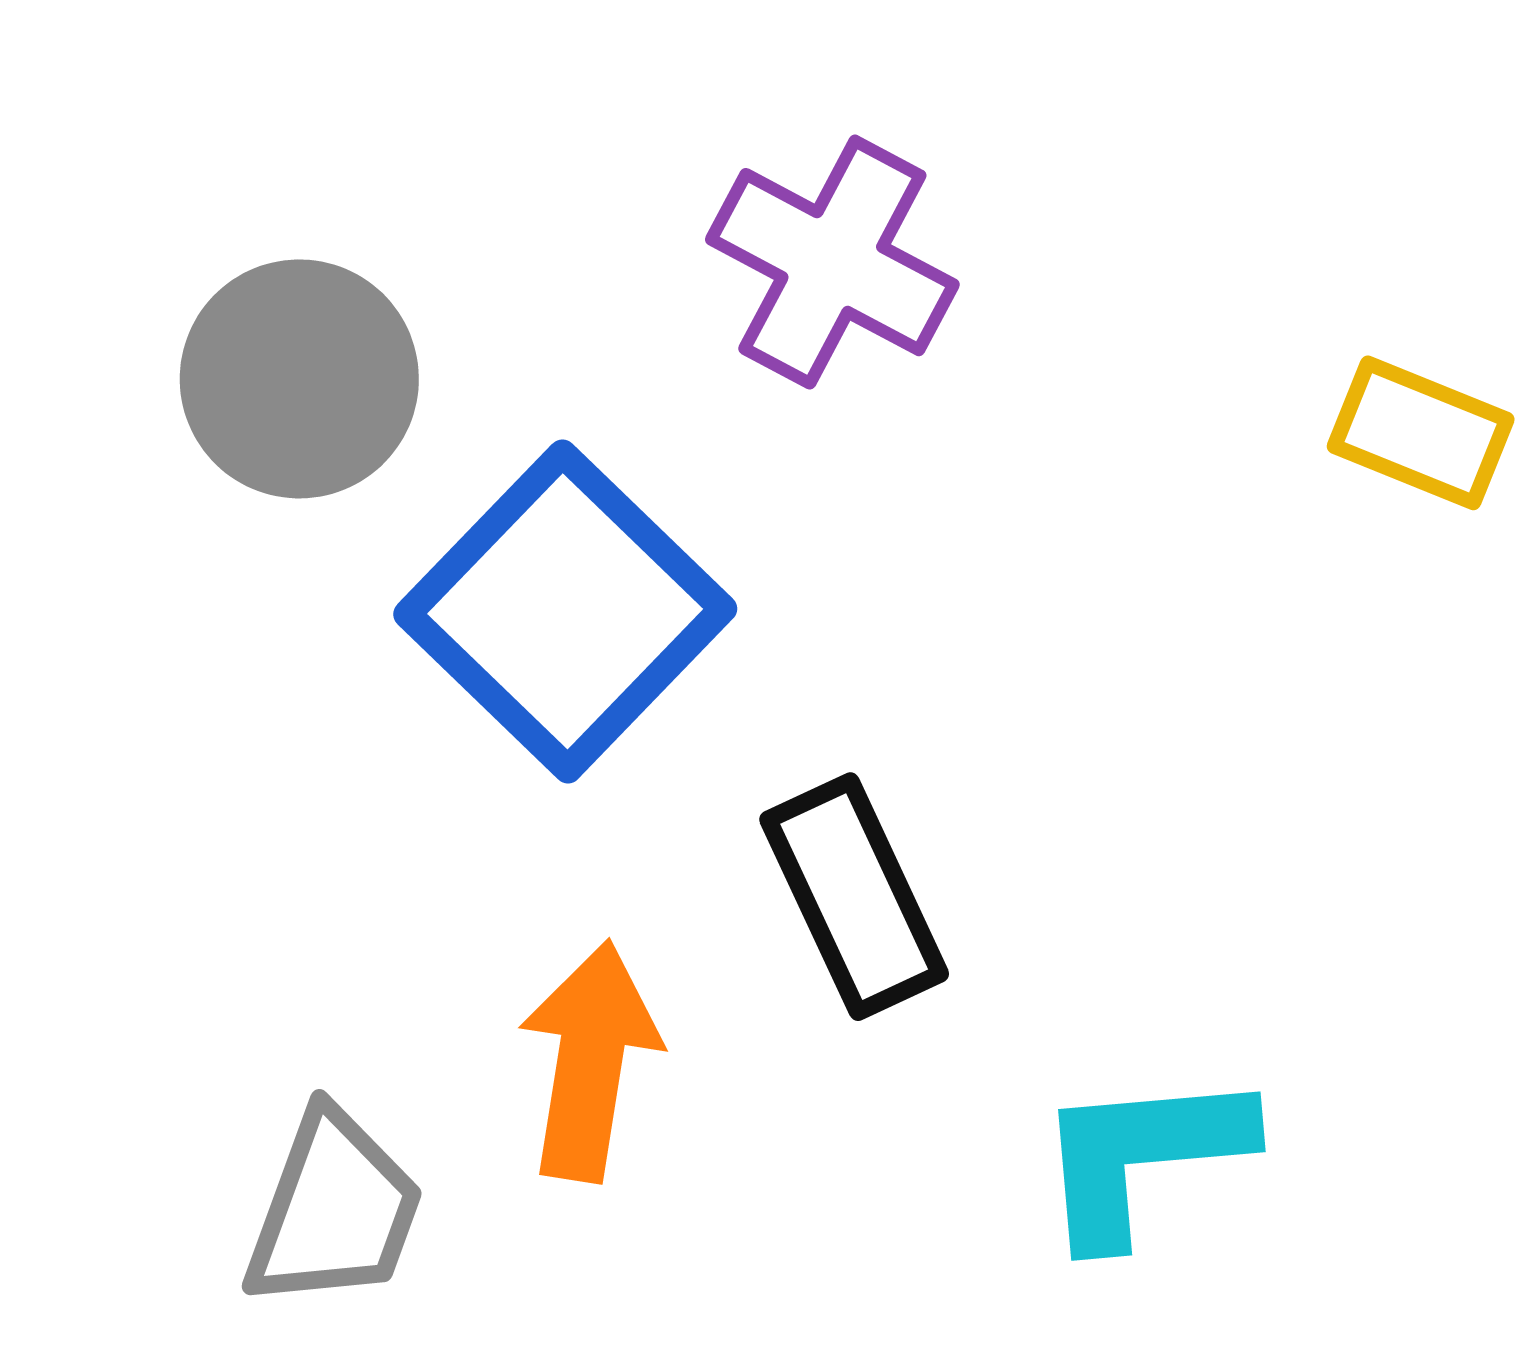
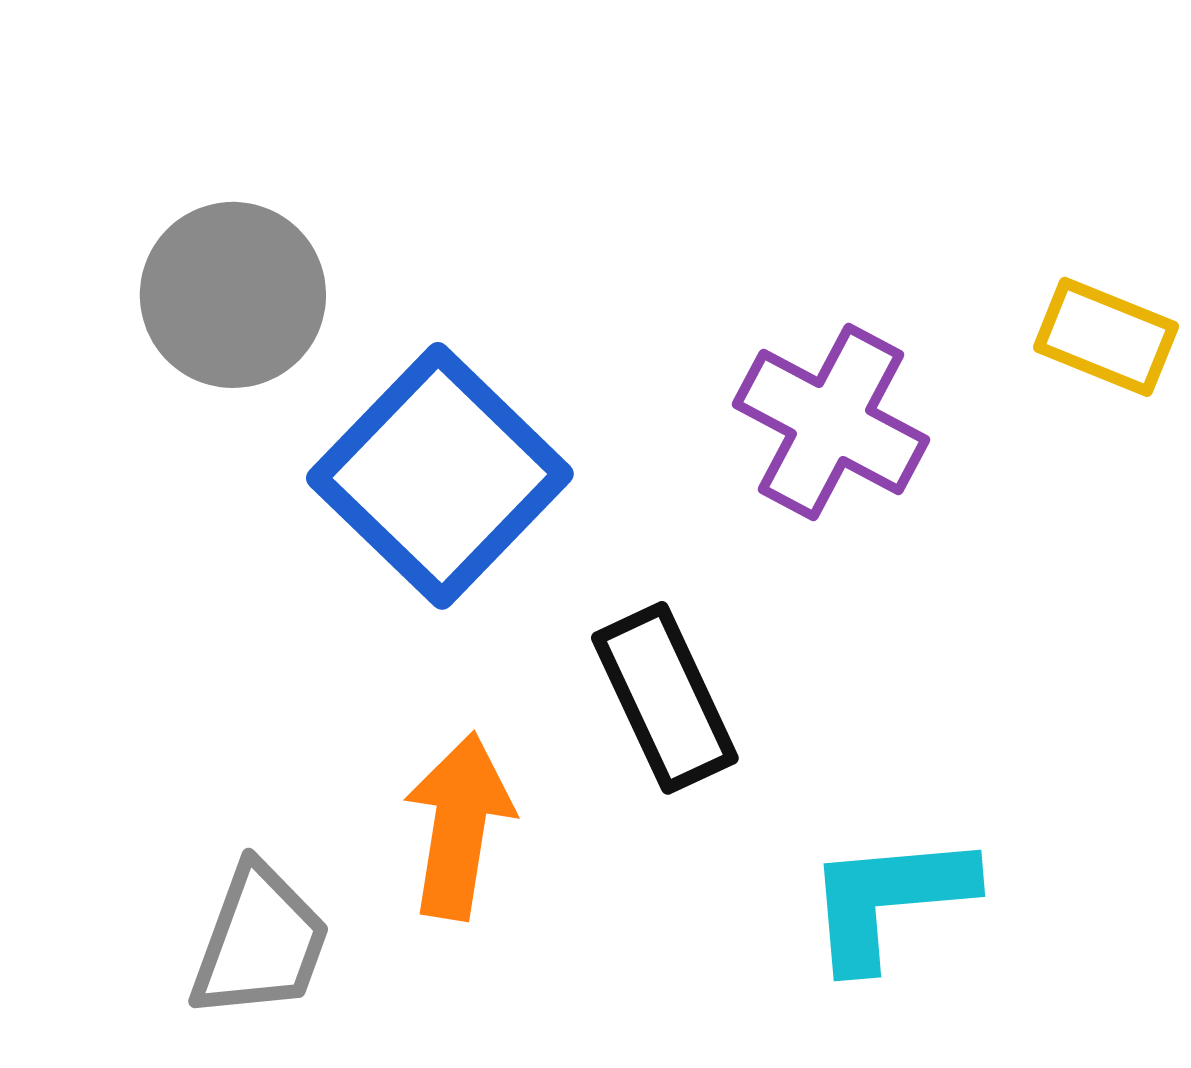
purple cross: (832, 262) -> (831, 422), moved

